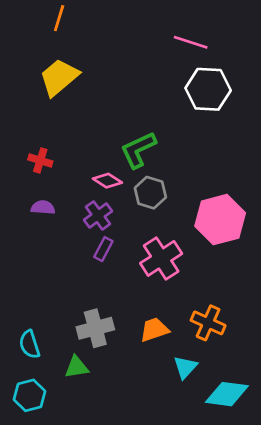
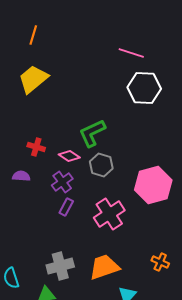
red cross: (40, 160) -> (36, 147), moved
orange cross: (208, 323) -> (160, 262), moved, size x0.7
orange trapezoid: (154, 330) -> (104, 267), size x1.4

